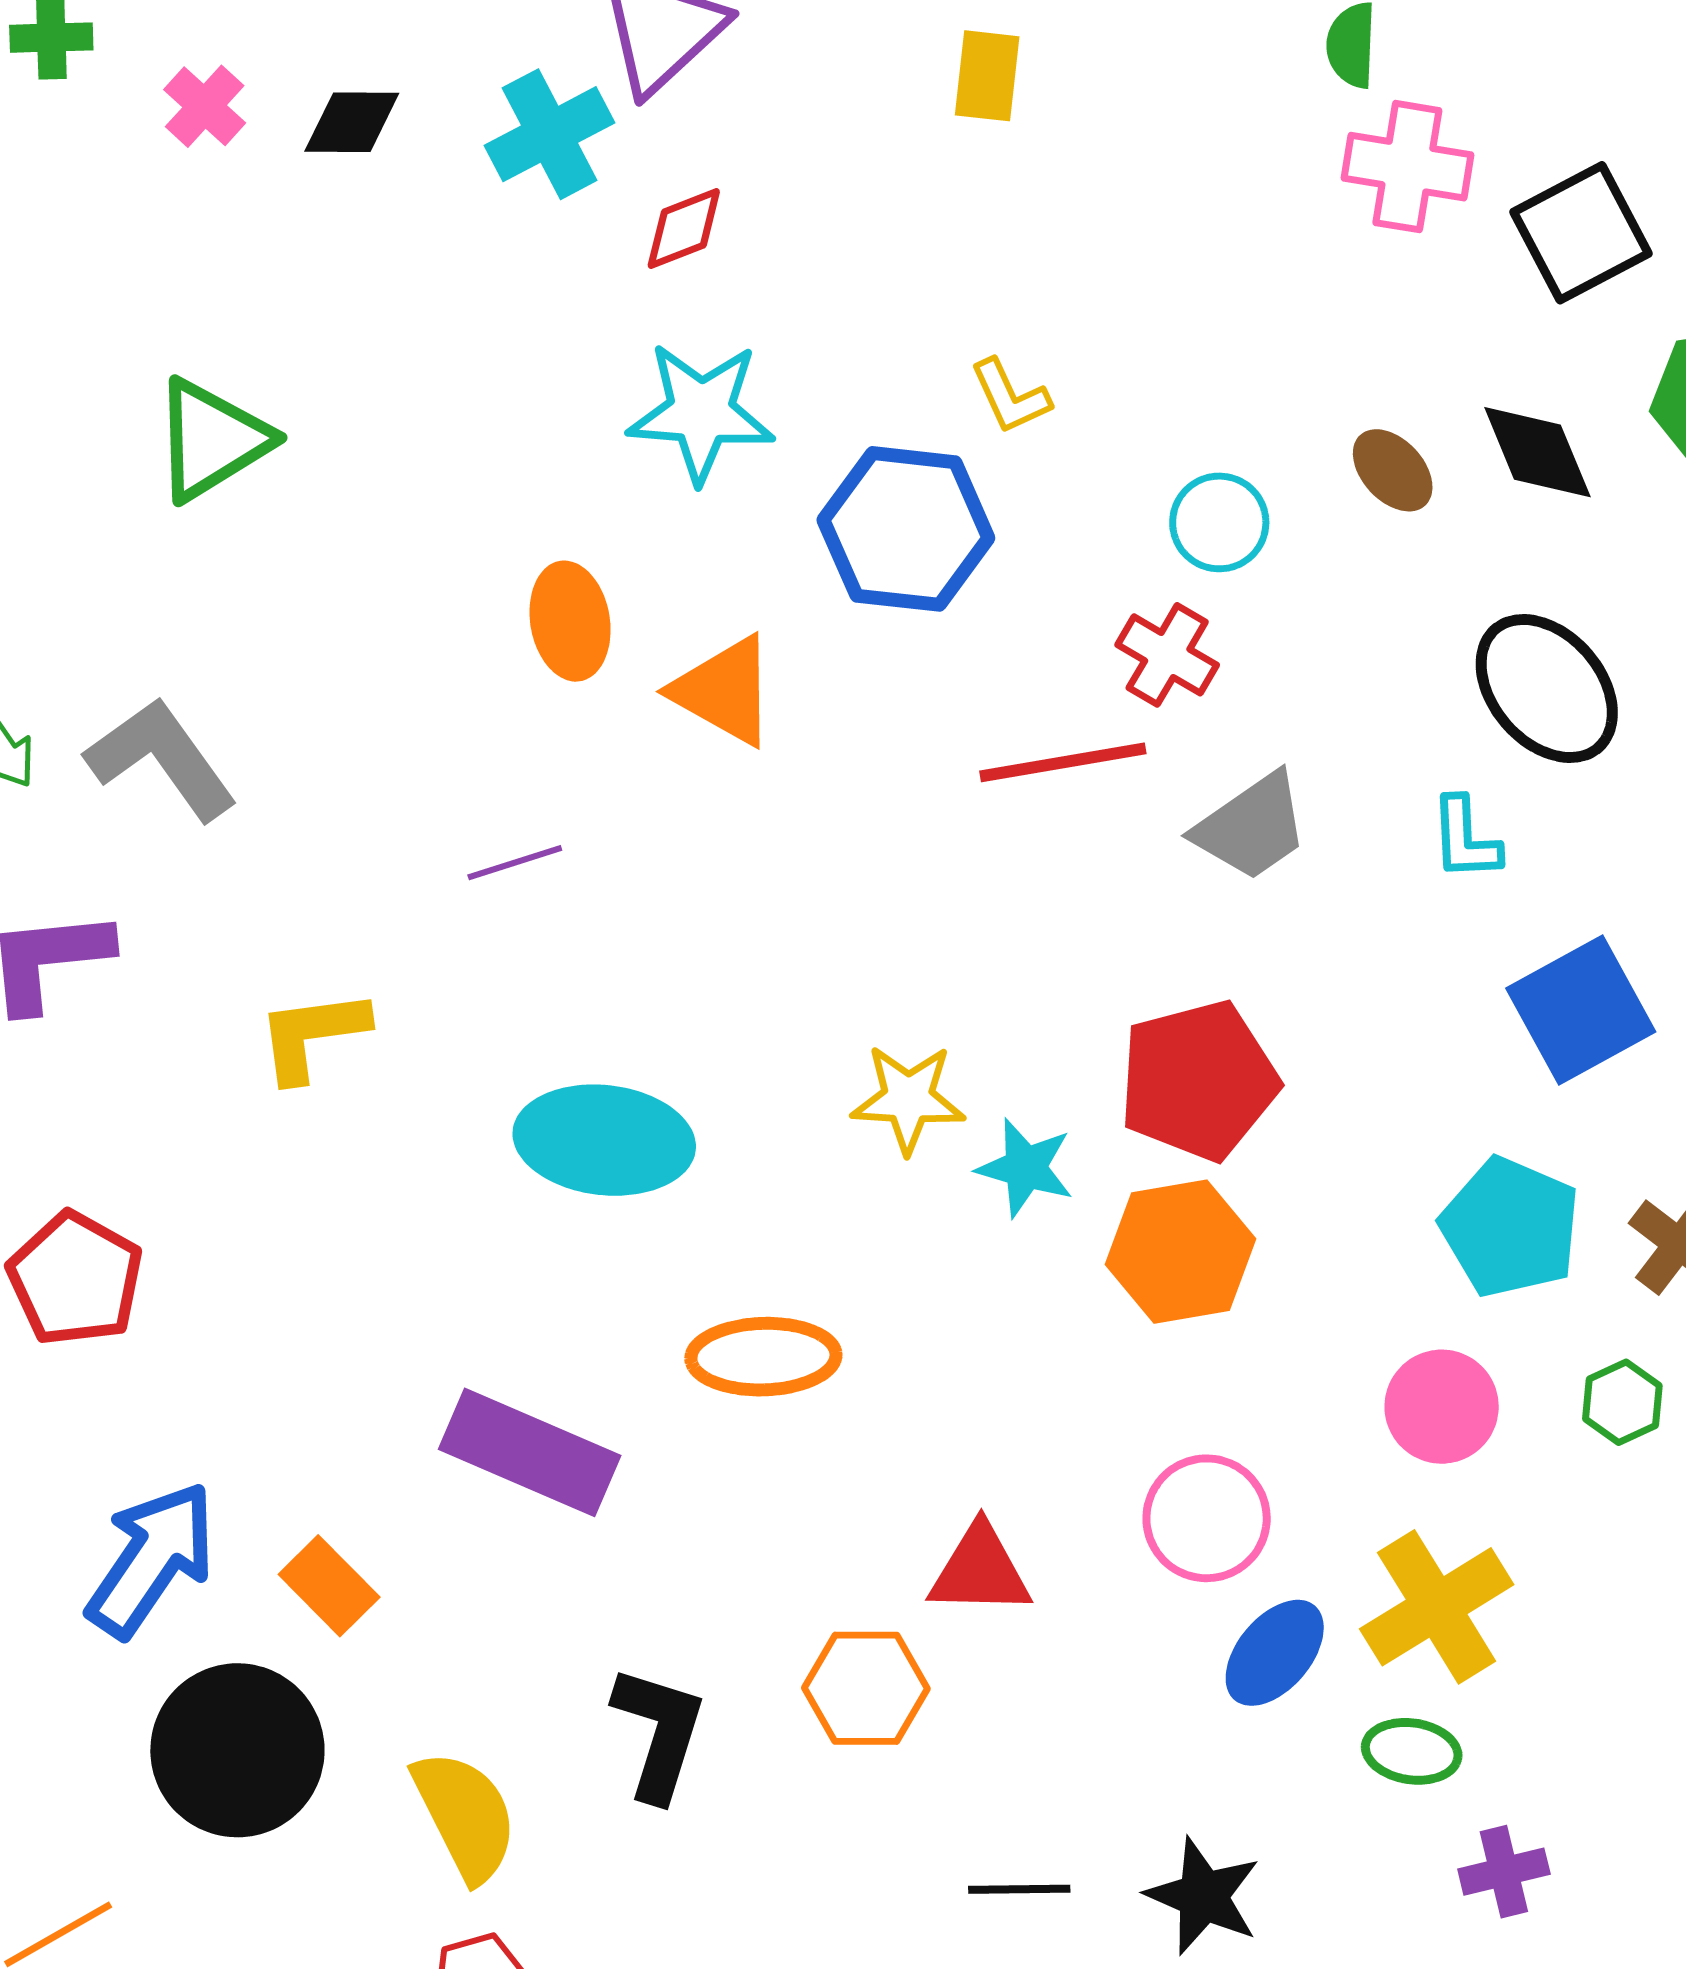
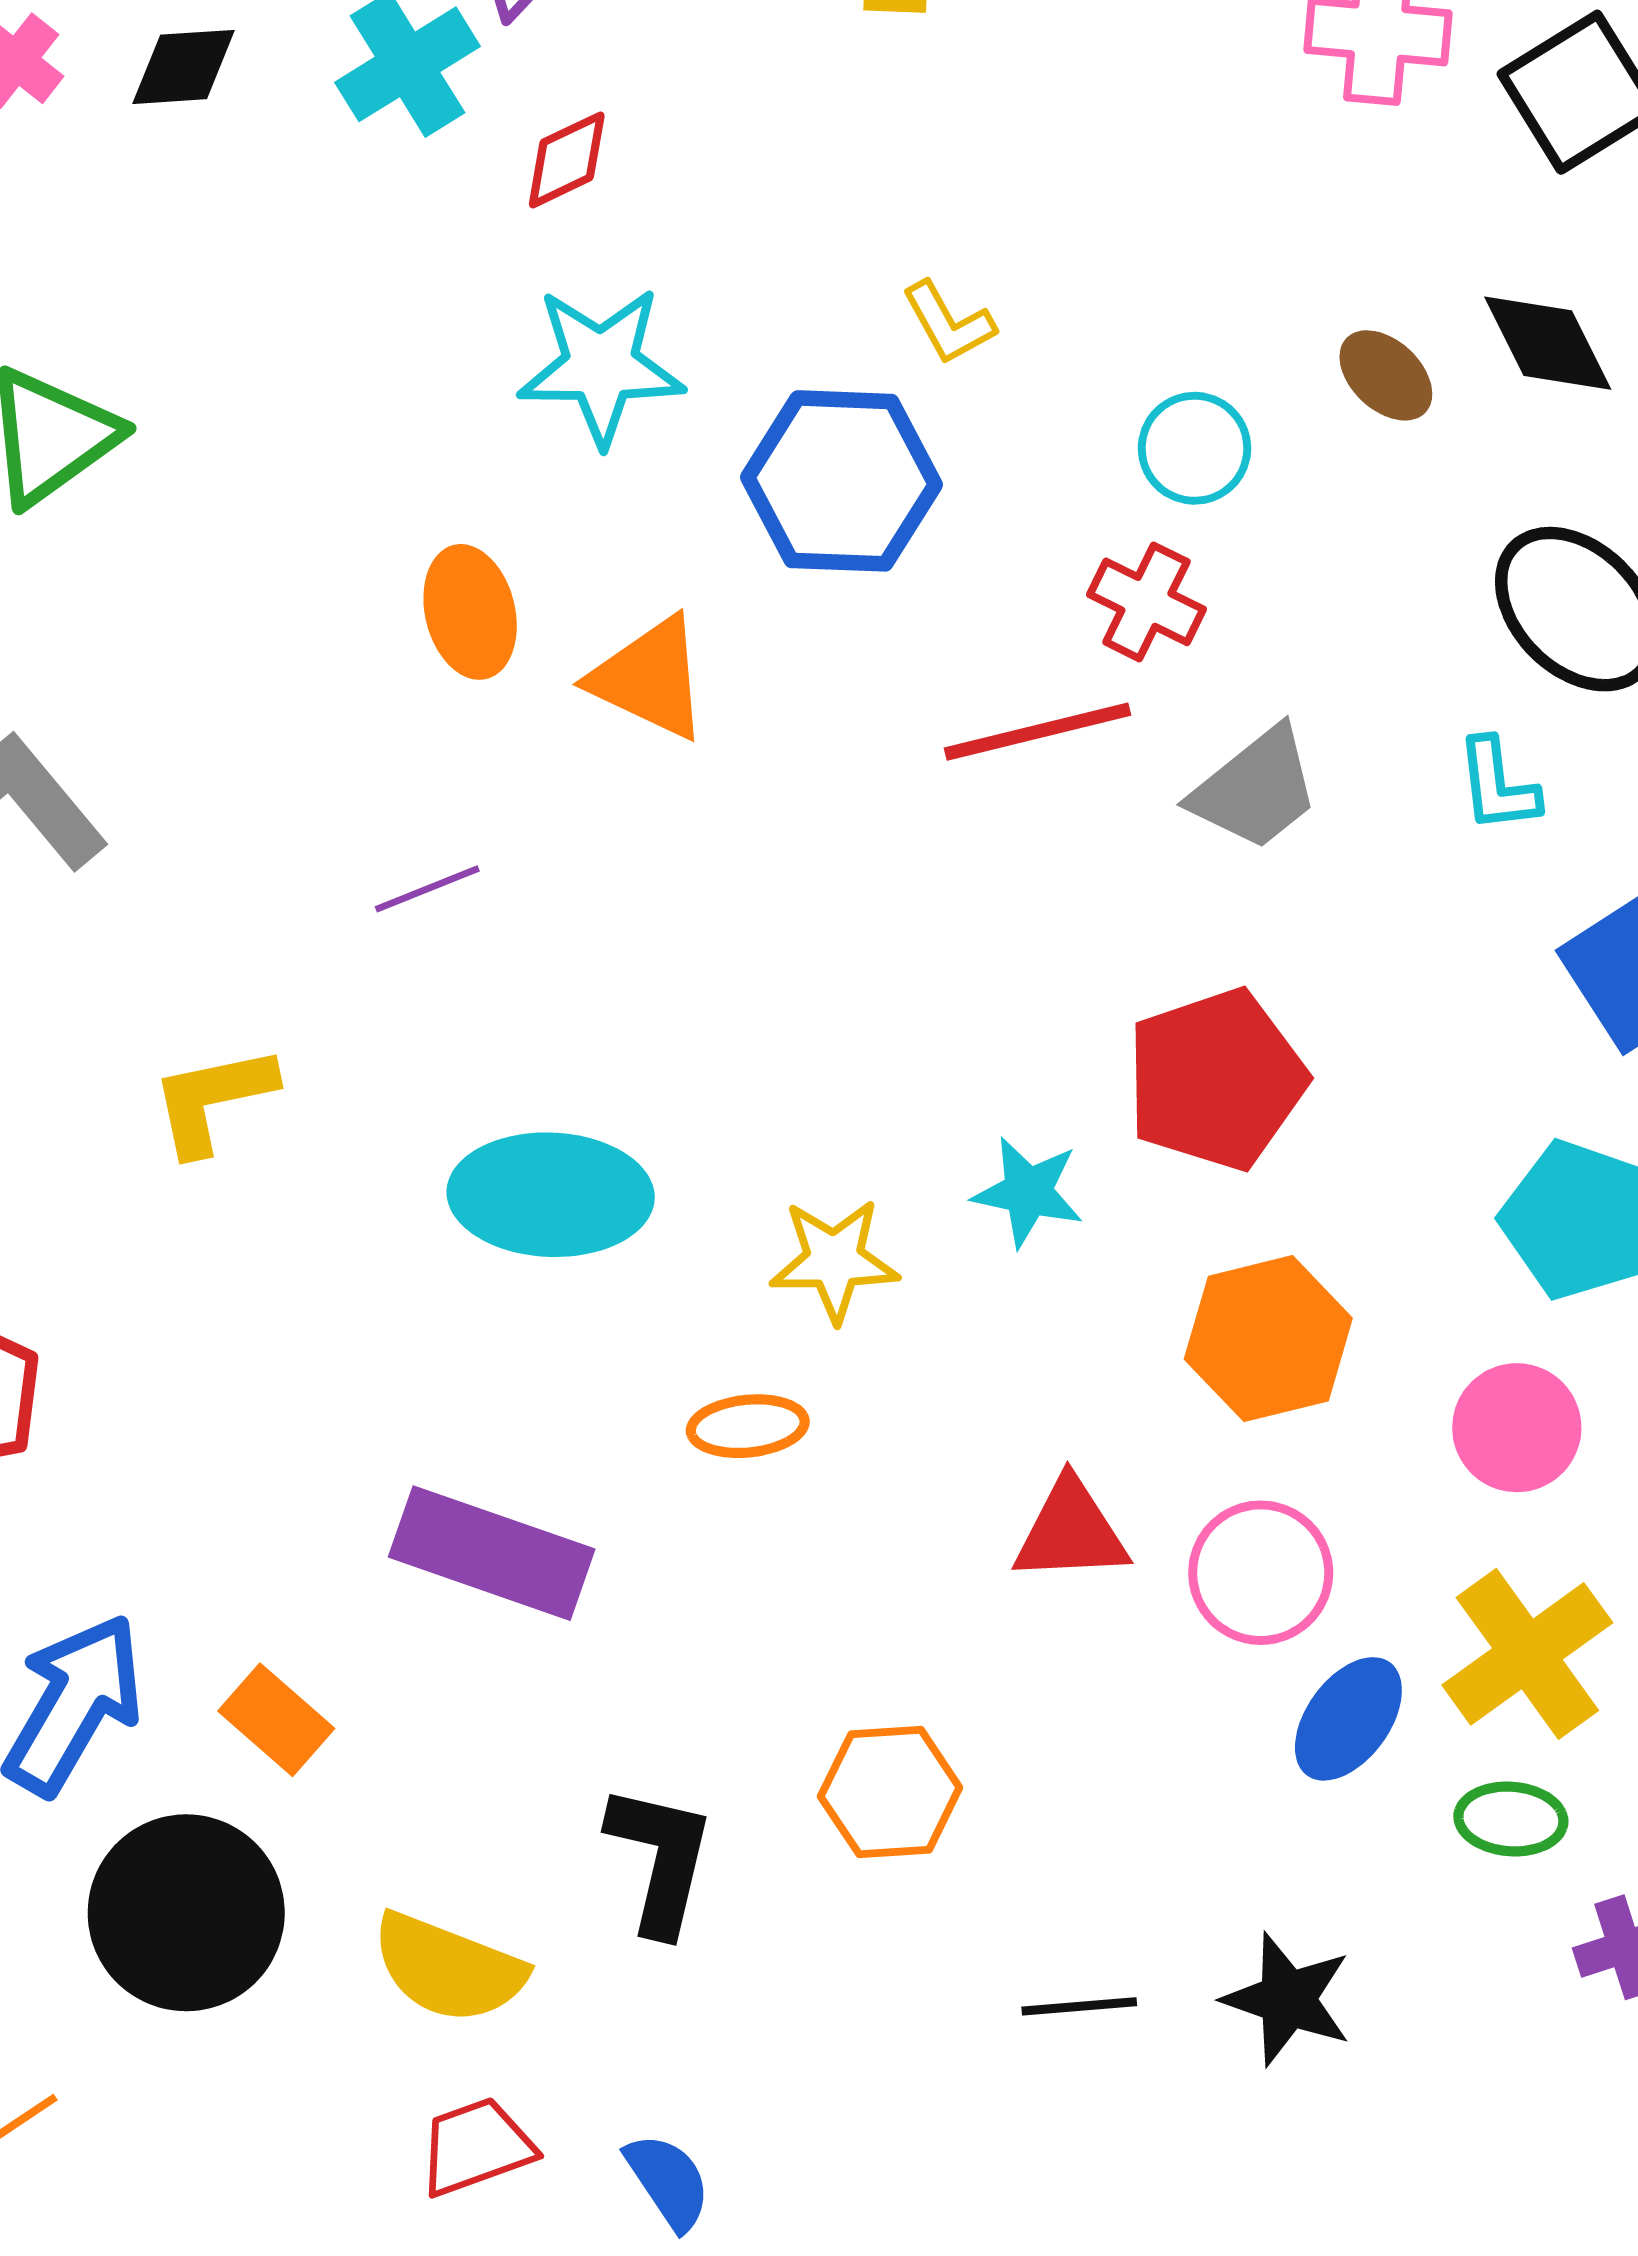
yellow star: (908, 1099) -> (834, 1260), moved
orange hexagon: (1180, 1252) -> (1268, 1339), moved
orange ellipse: (763, 1357) -> (748, 1426), size x0.7
red triangle: (980, 1570) -> (1071, 1531), moved
yellow semicircle: (465, 1816) -> (448, 1968), turned 142

